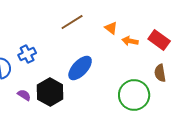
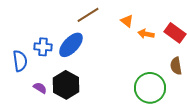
blue cross: (27, 54) -> (43, 47), turned 30
blue ellipse: (80, 68) -> (71, 45), moved

